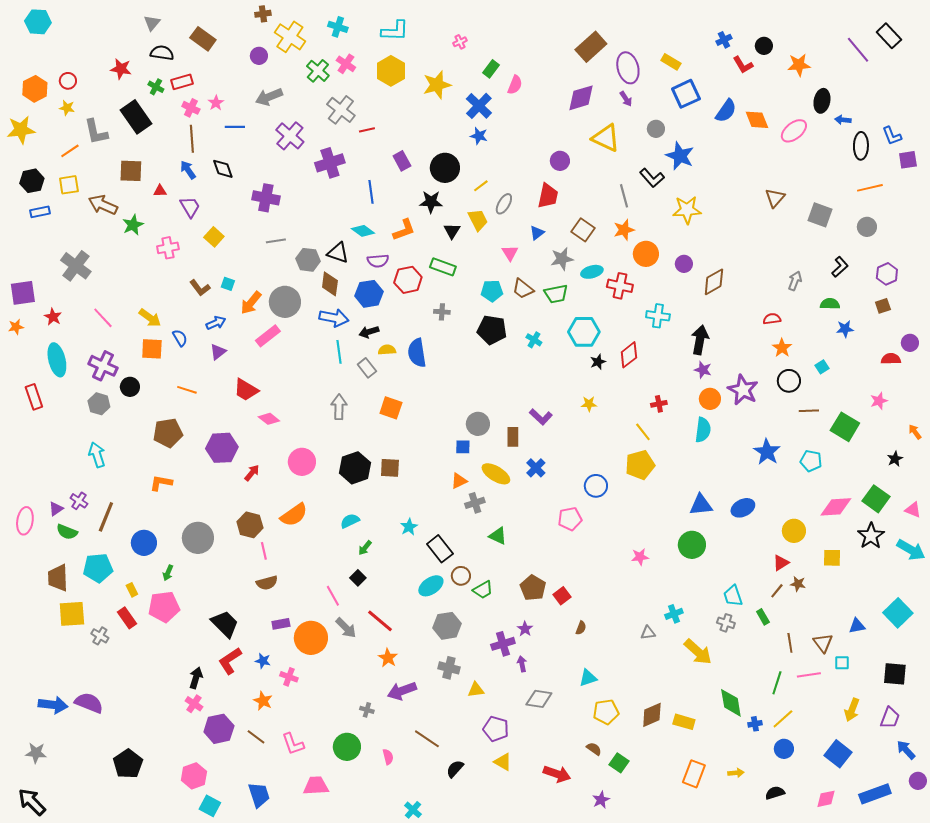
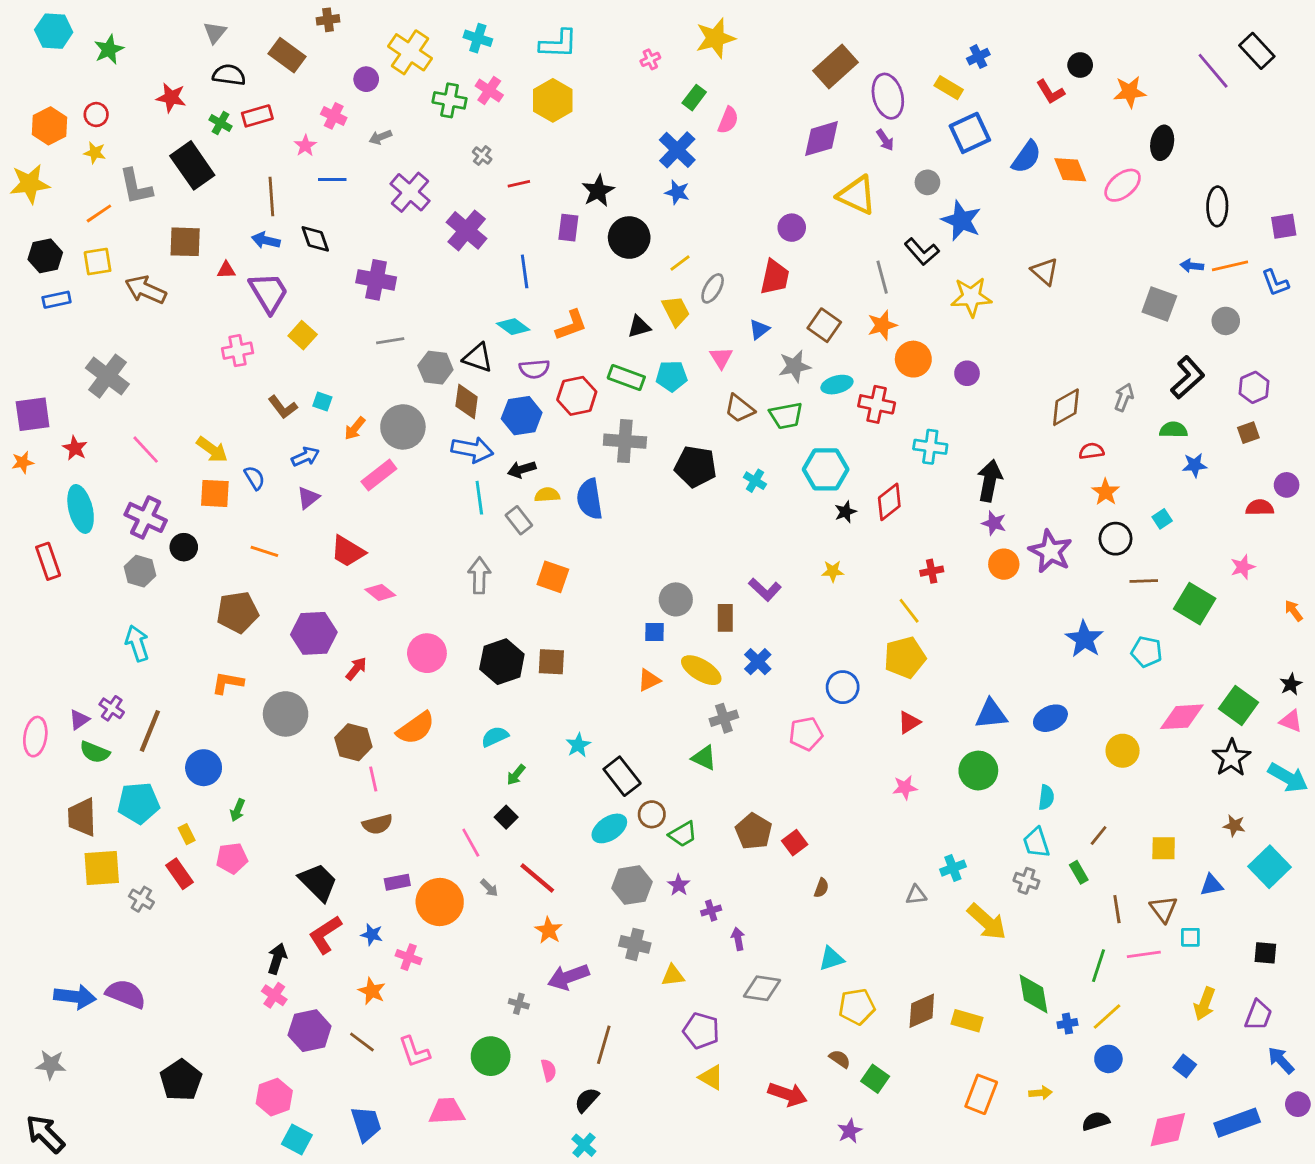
brown cross: (263, 14) -> (328, 20), moved
blue cross: (724, 40) -> (978, 57), moved
green cross: (318, 71) -> (450, 100), turned -30
yellow star: (437, 85) -> (715, 38), moved
gray arrow: (269, 97) -> (380, 137), size x0.6
pink cross: (191, 108) -> (334, 116), moved
gray cross: (341, 110) -> (482, 156), size x0.5
blue arrow: (843, 120) -> (1192, 266), moved
blue L-shape: (892, 136) -> (1275, 283), moved
purple rectangle: (402, 161) -> (568, 228), turned 36
purple cross: (330, 163) -> (467, 230), turned -32
blue arrow: (188, 170) -> (266, 240), turned -42
brown triangle: (775, 198) -> (1045, 271), moved, turned -30
black star: (431, 202) -> (598, 191), moved, turned -30
purple trapezoid: (190, 207) -> (269, 293), size x1.4
green star: (133, 225) -> (109, 49), moved
black triangle: (452, 231) -> (639, 327), turned 42
black L-shape: (840, 267) -> (1188, 377), size x1.4
brown diamond: (714, 282) -> (1066, 407), moved
cyan pentagon: (492, 291) -> (672, 376), moved
orange arrow: (251, 303) -> (355, 428), size x0.7
gray cross: (442, 312) -> (625, 441), size x1.8
cyan semicircle: (703, 430) -> (1046, 797), moved, size x0.7
black star: (895, 459) -> (1291, 684), moved
gray cross: (475, 503) -> (724, 718), moved
gray circle: (198, 538) -> (286, 714), moved
yellow square: (832, 558) -> (1164, 848), moved
red triangle: (781, 563) -> (909, 722), moved
brown star: (798, 584) -> (1234, 826), moved
pink pentagon: (164, 607) -> (232, 858), size x0.7
gray arrow: (346, 628) -> (489, 888), size x0.6
purple star: (525, 629) -> (679, 885), moved
purple cross: (503, 644) -> (711, 910), size x0.6
black square: (895, 674) -> (1265, 953), size x0.7
brown line: (427, 739) -> (604, 1045), turned 72
blue square: (838, 754) -> (1185, 1066), size x0.6
black semicircle: (455, 769) -> (587, 1100), moved
pink diamond: (826, 799) -> (1168, 1130), size x1.4

